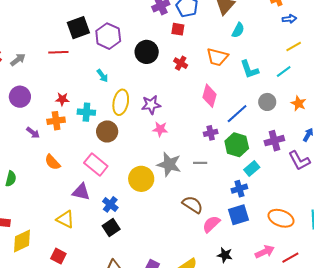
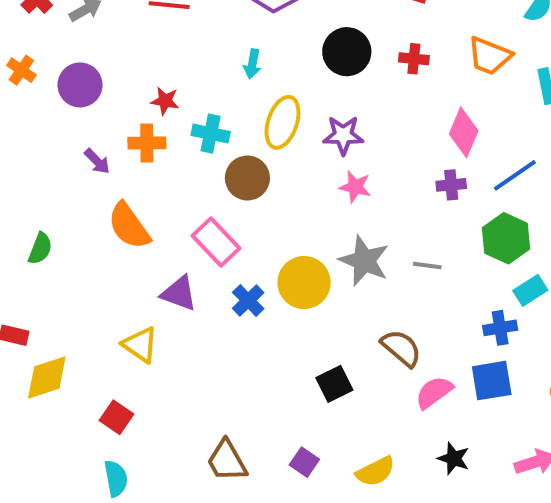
black circle: (147, 52) -> (347, 52), moved
red cross: (181, 63) -> (414, 59), turned -32
cyan arrow: (102, 76) -> (252, 64), turned 40
purple cross: (211, 133) -> (451, 185), moved
orange semicircle: (53, 162) -> (129, 226), size x1.4
blue cross: (110, 204) -> (248, 301), moved
black square: (111, 227) -> (334, 384), moved

